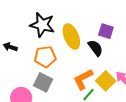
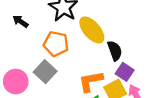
purple square: (106, 31) -> (125, 72), moved
yellow ellipse: (71, 37) -> (92, 30), turned -35

